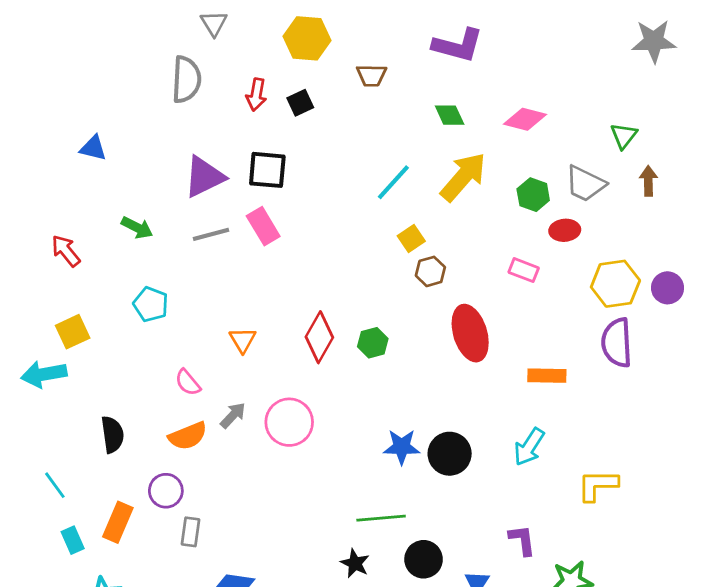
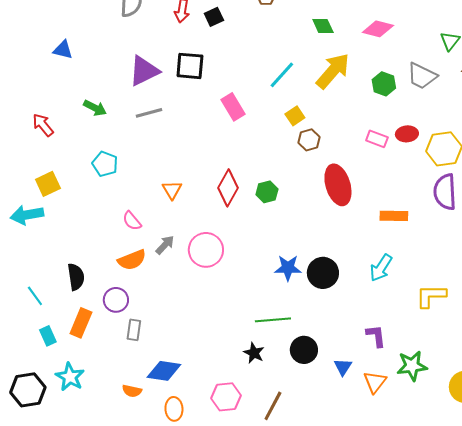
pink rectangle: (263, 226) -> (233, 107), moved
red ellipse: (565, 230) -> (407, 134), moved
black semicircle: (112, 435) -> (76, 277), moved

